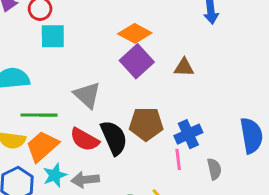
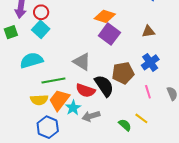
cyan square: (53, 36) -> (41, 29), moved, turned -36
brown triangle: (184, 67) -> (148, 31), moved
blue cross: (188, 134) -> (150, 62), moved
cyan star: (55, 175) -> (73, 108), moved

